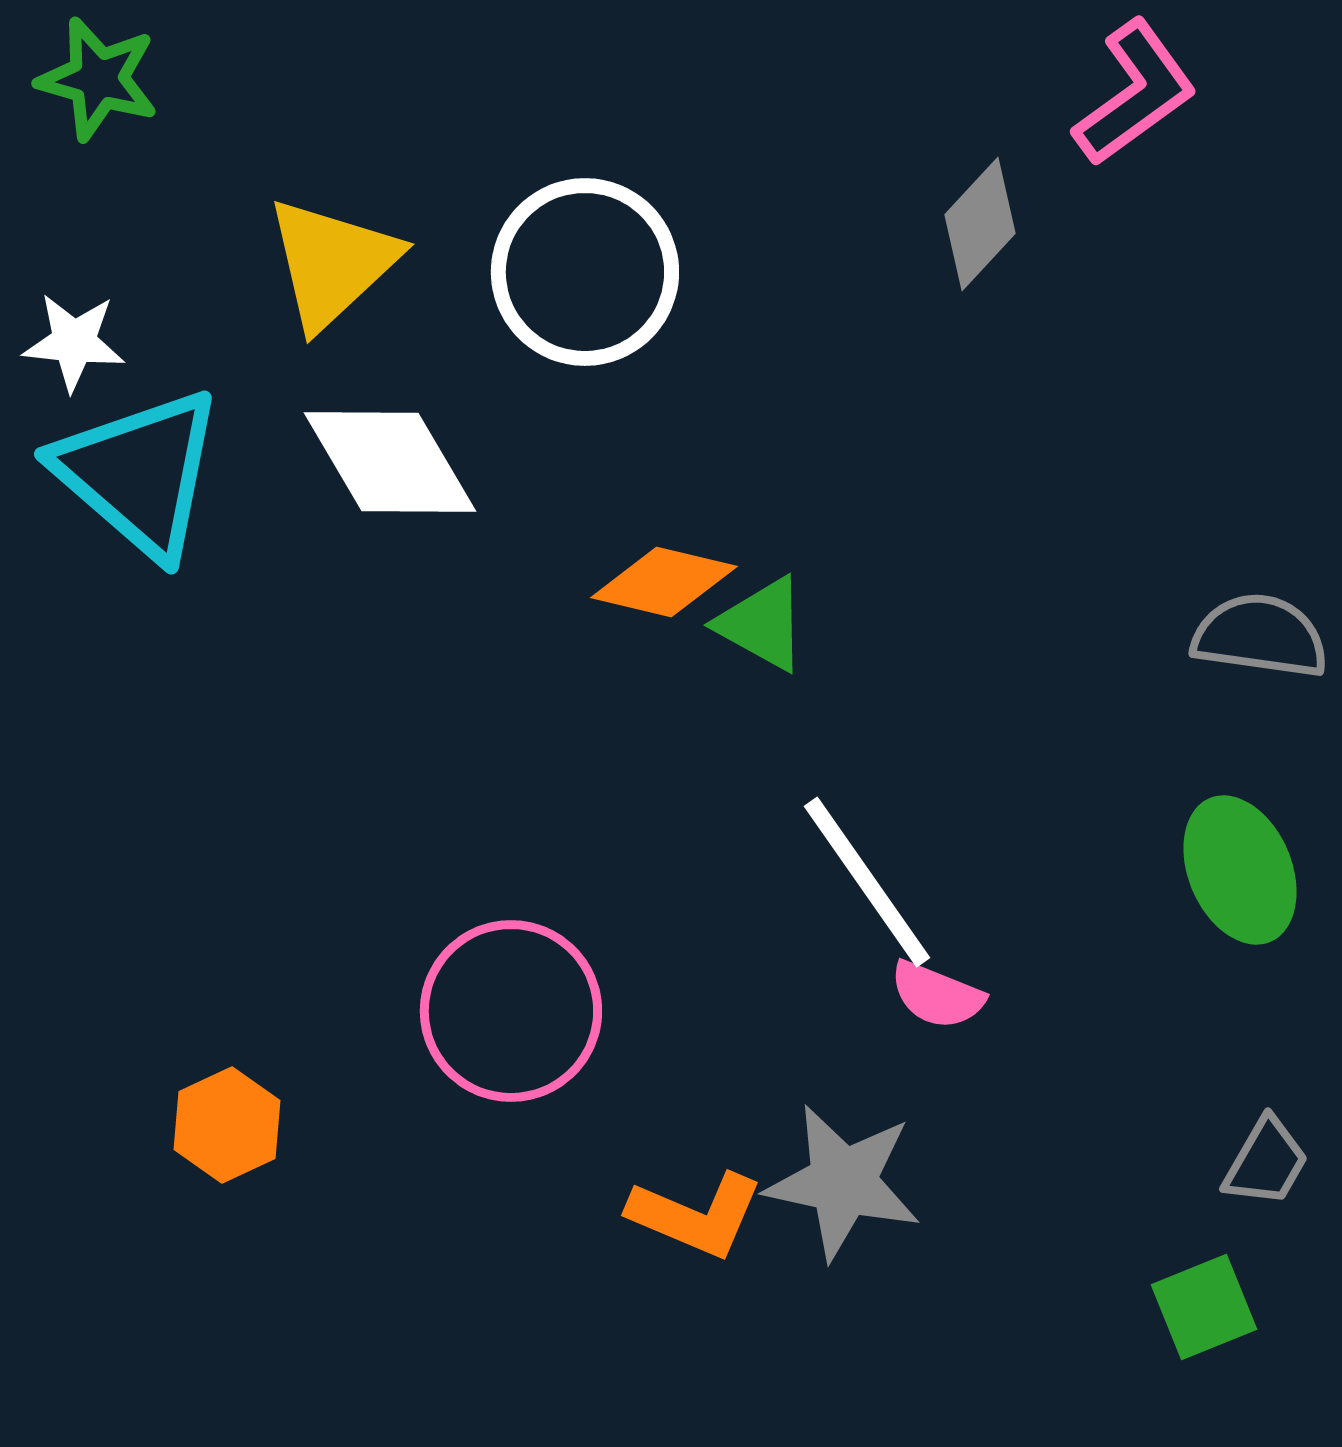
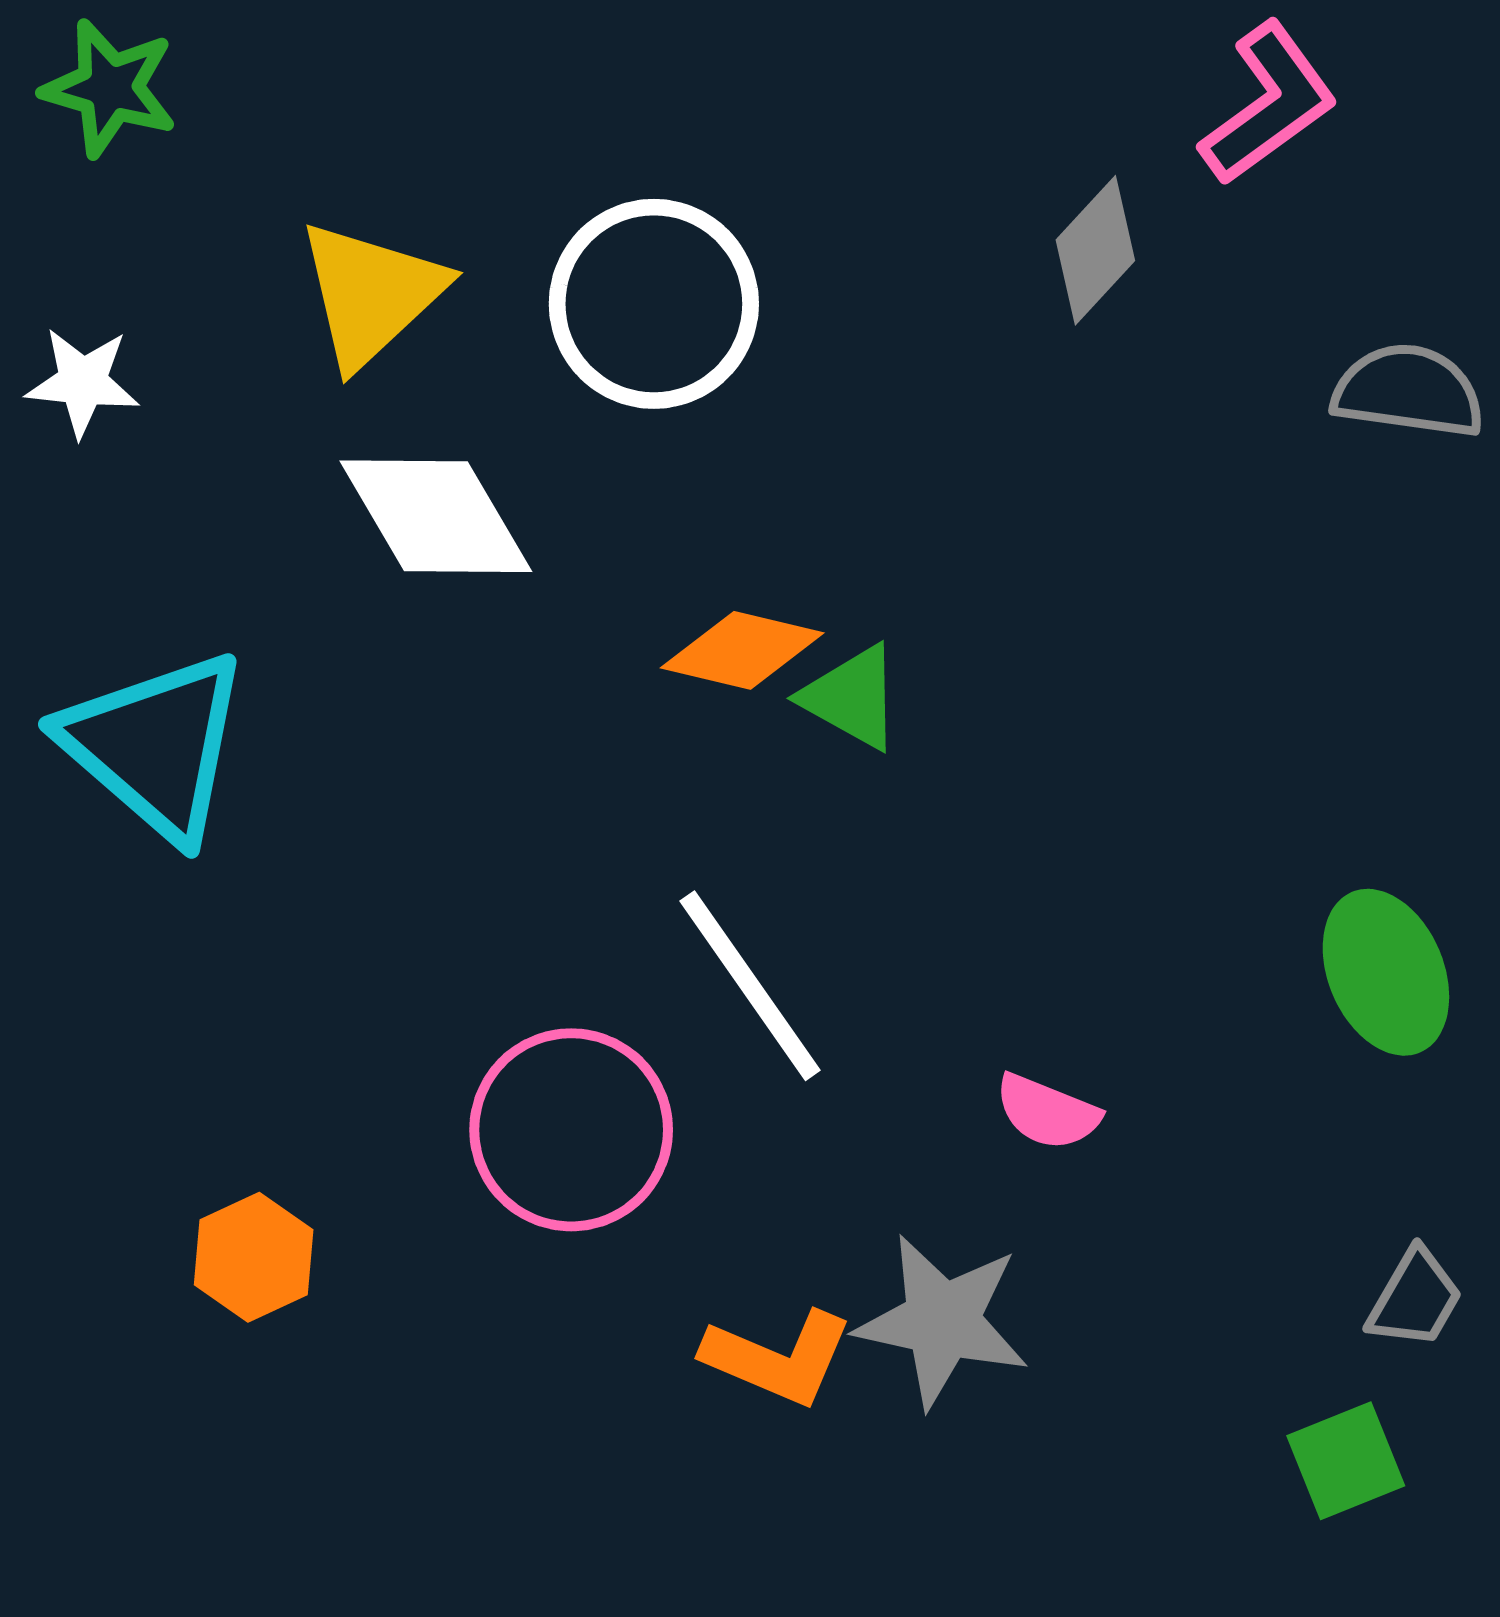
cyan triangle: (139, 473) -> (155, 745), moved
gray semicircle: (1260, 636) -> (1408, 391), moved
white line: (867, 882) -> (750, 986), moved

